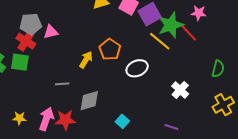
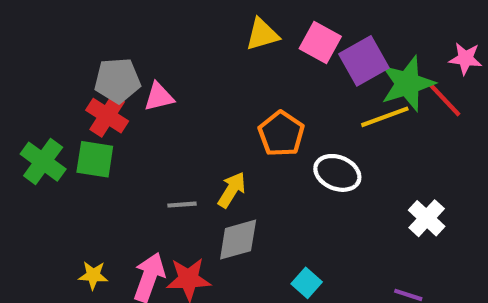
yellow line: (160, 41) -> (385, 117), turned -60
yellow arrow: (86, 60) -> (232, 190), moved
white ellipse: (137, 68) -> (337, 173), turned 45

